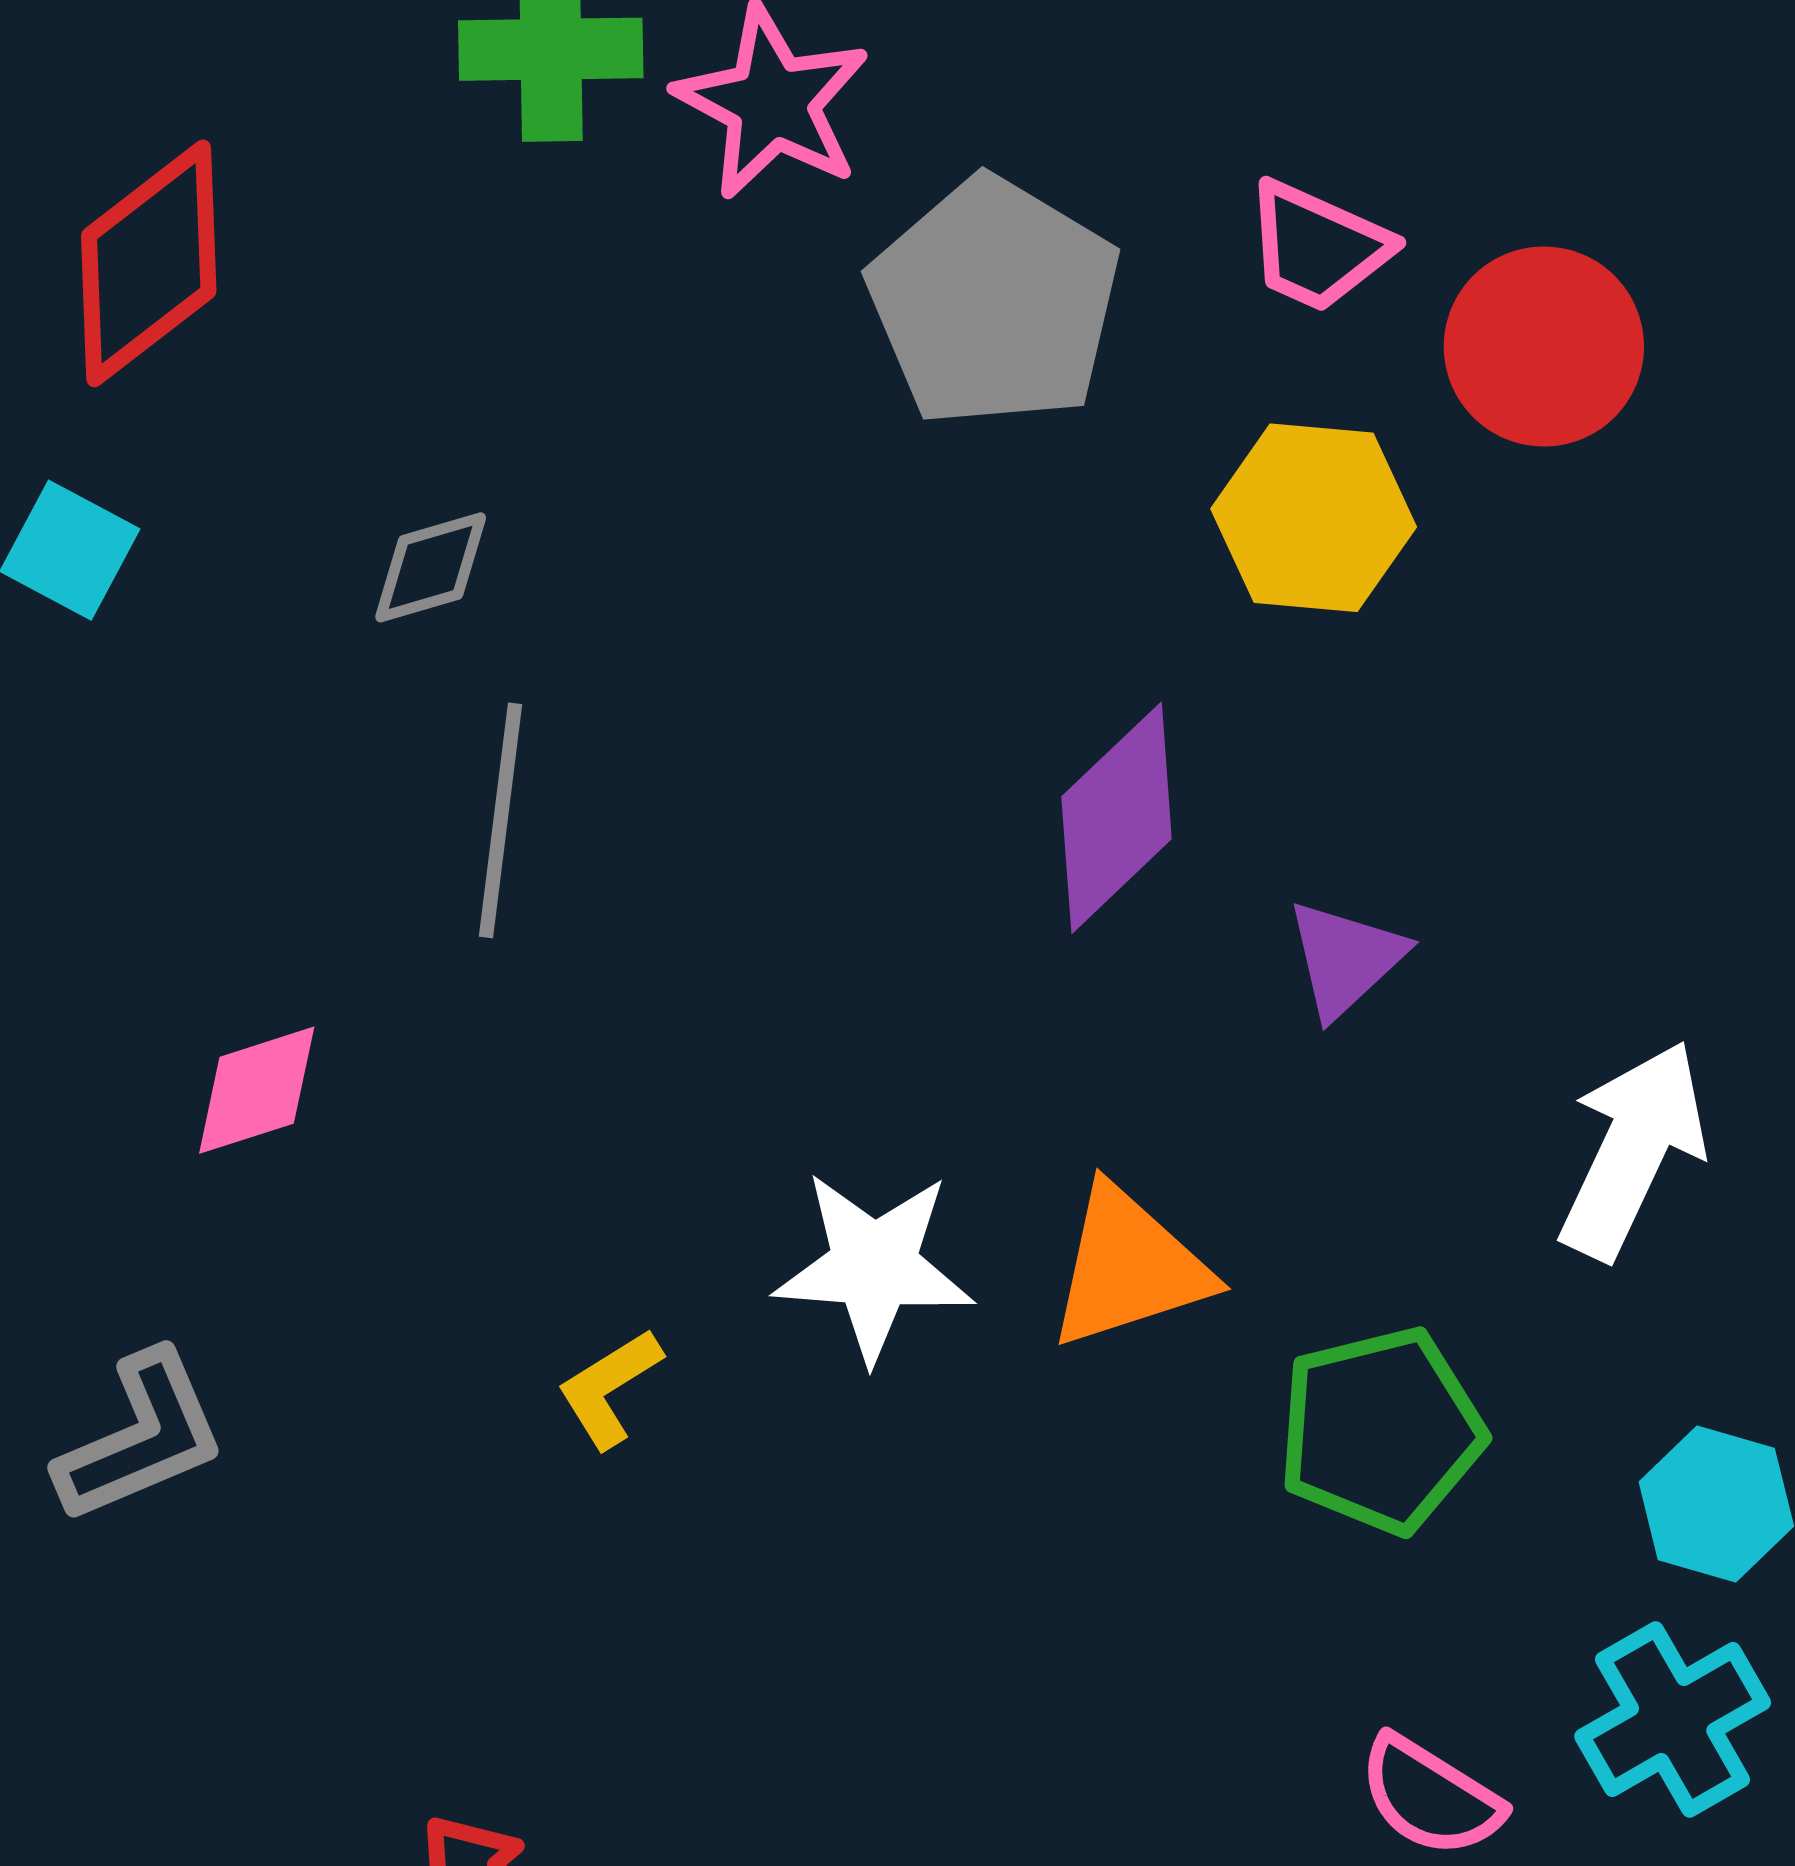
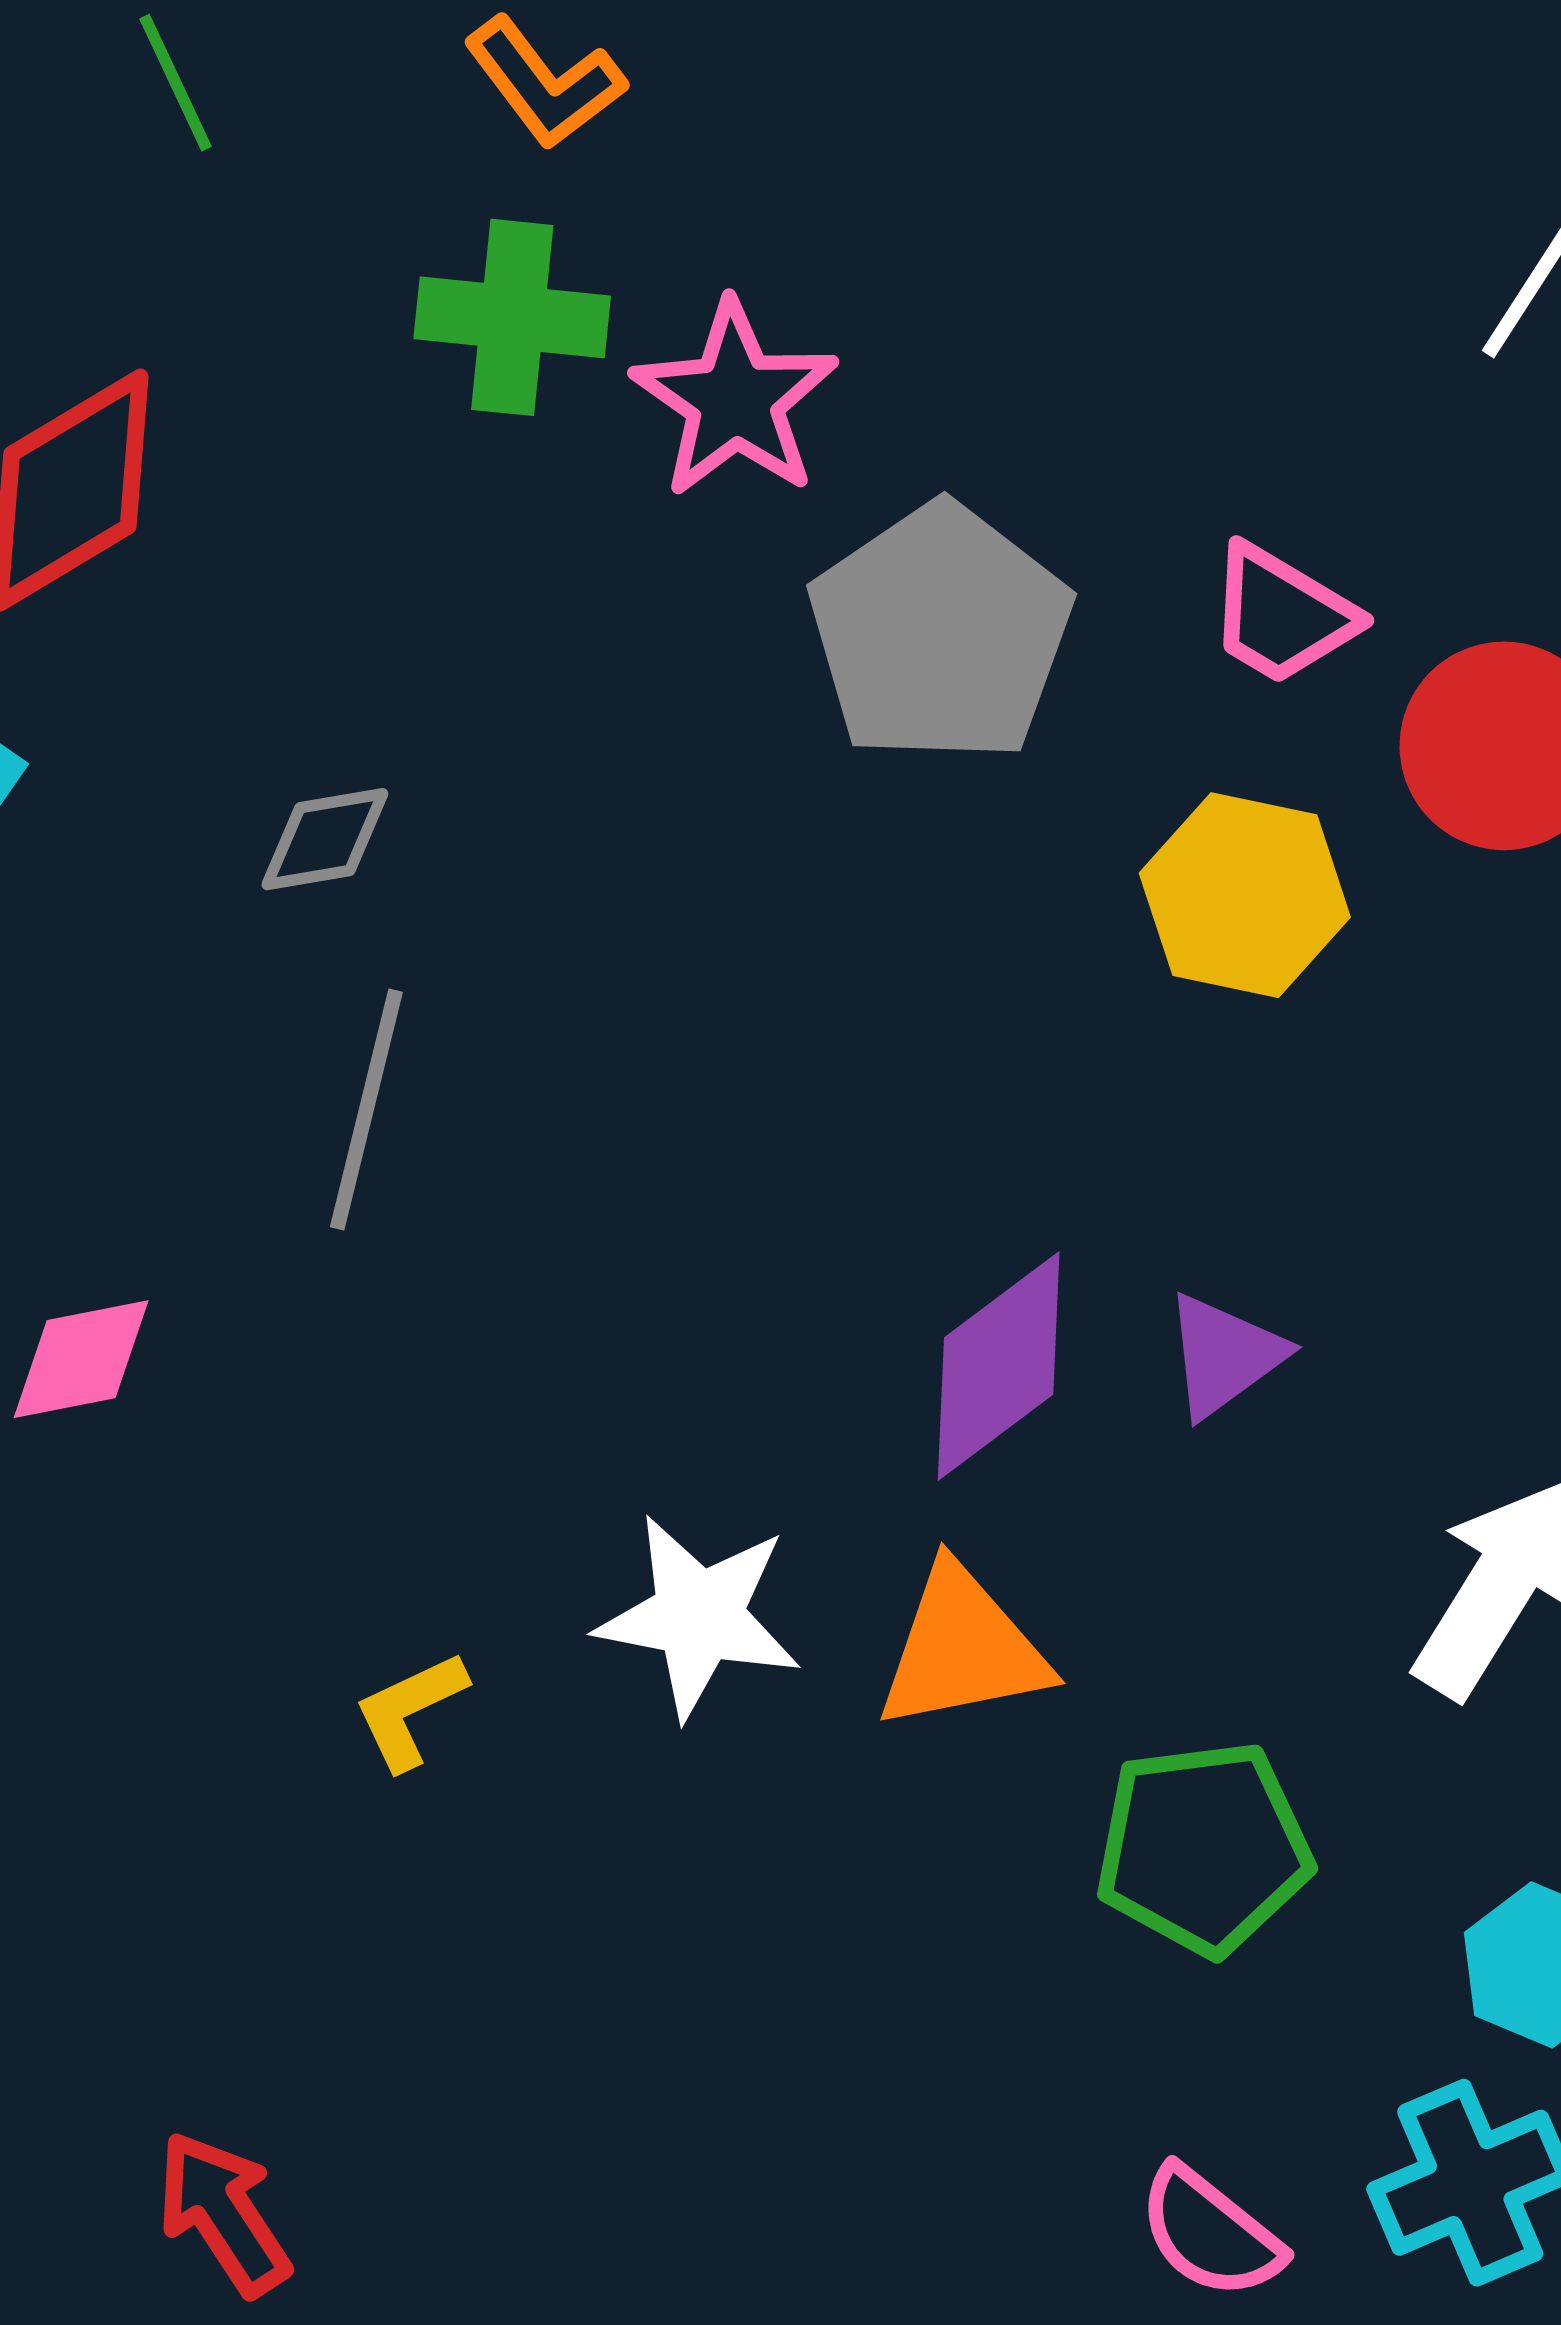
purple diamond: (1117, 818) -> (999, 1366), moved

